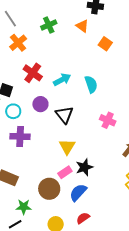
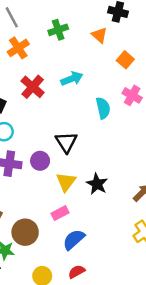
cyan arrow: (62, 80) -> (72, 79), moved
purple circle: (40, 104) -> (40, 161), moved
pink cross: (108, 120) -> (132, 95), moved
black star: (84, 167) -> (97, 184), moved, turned -30
brown circle: (49, 189) -> (25, 232), moved

